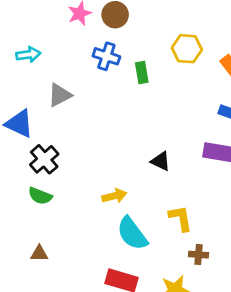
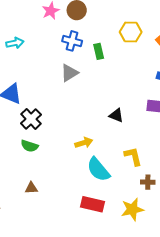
gray triangle: (60, 95) -> (69, 73), moved

